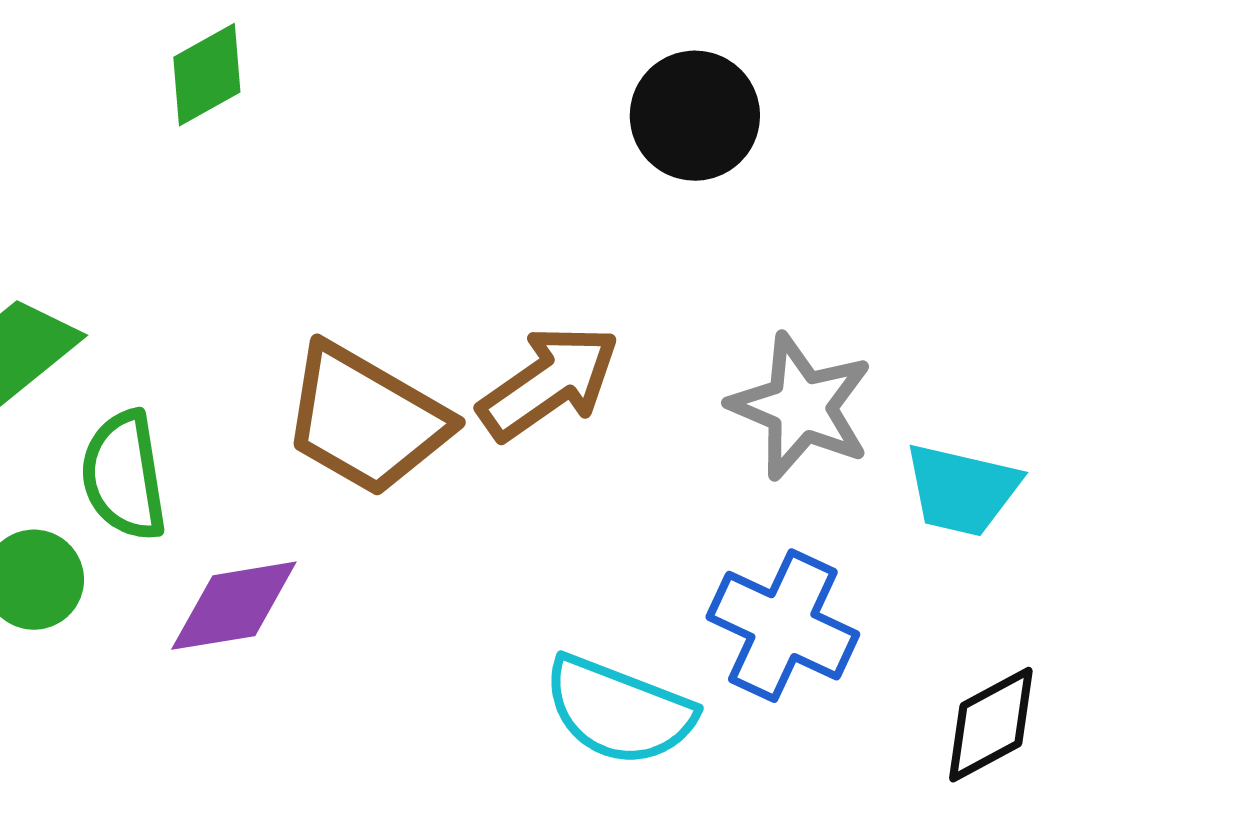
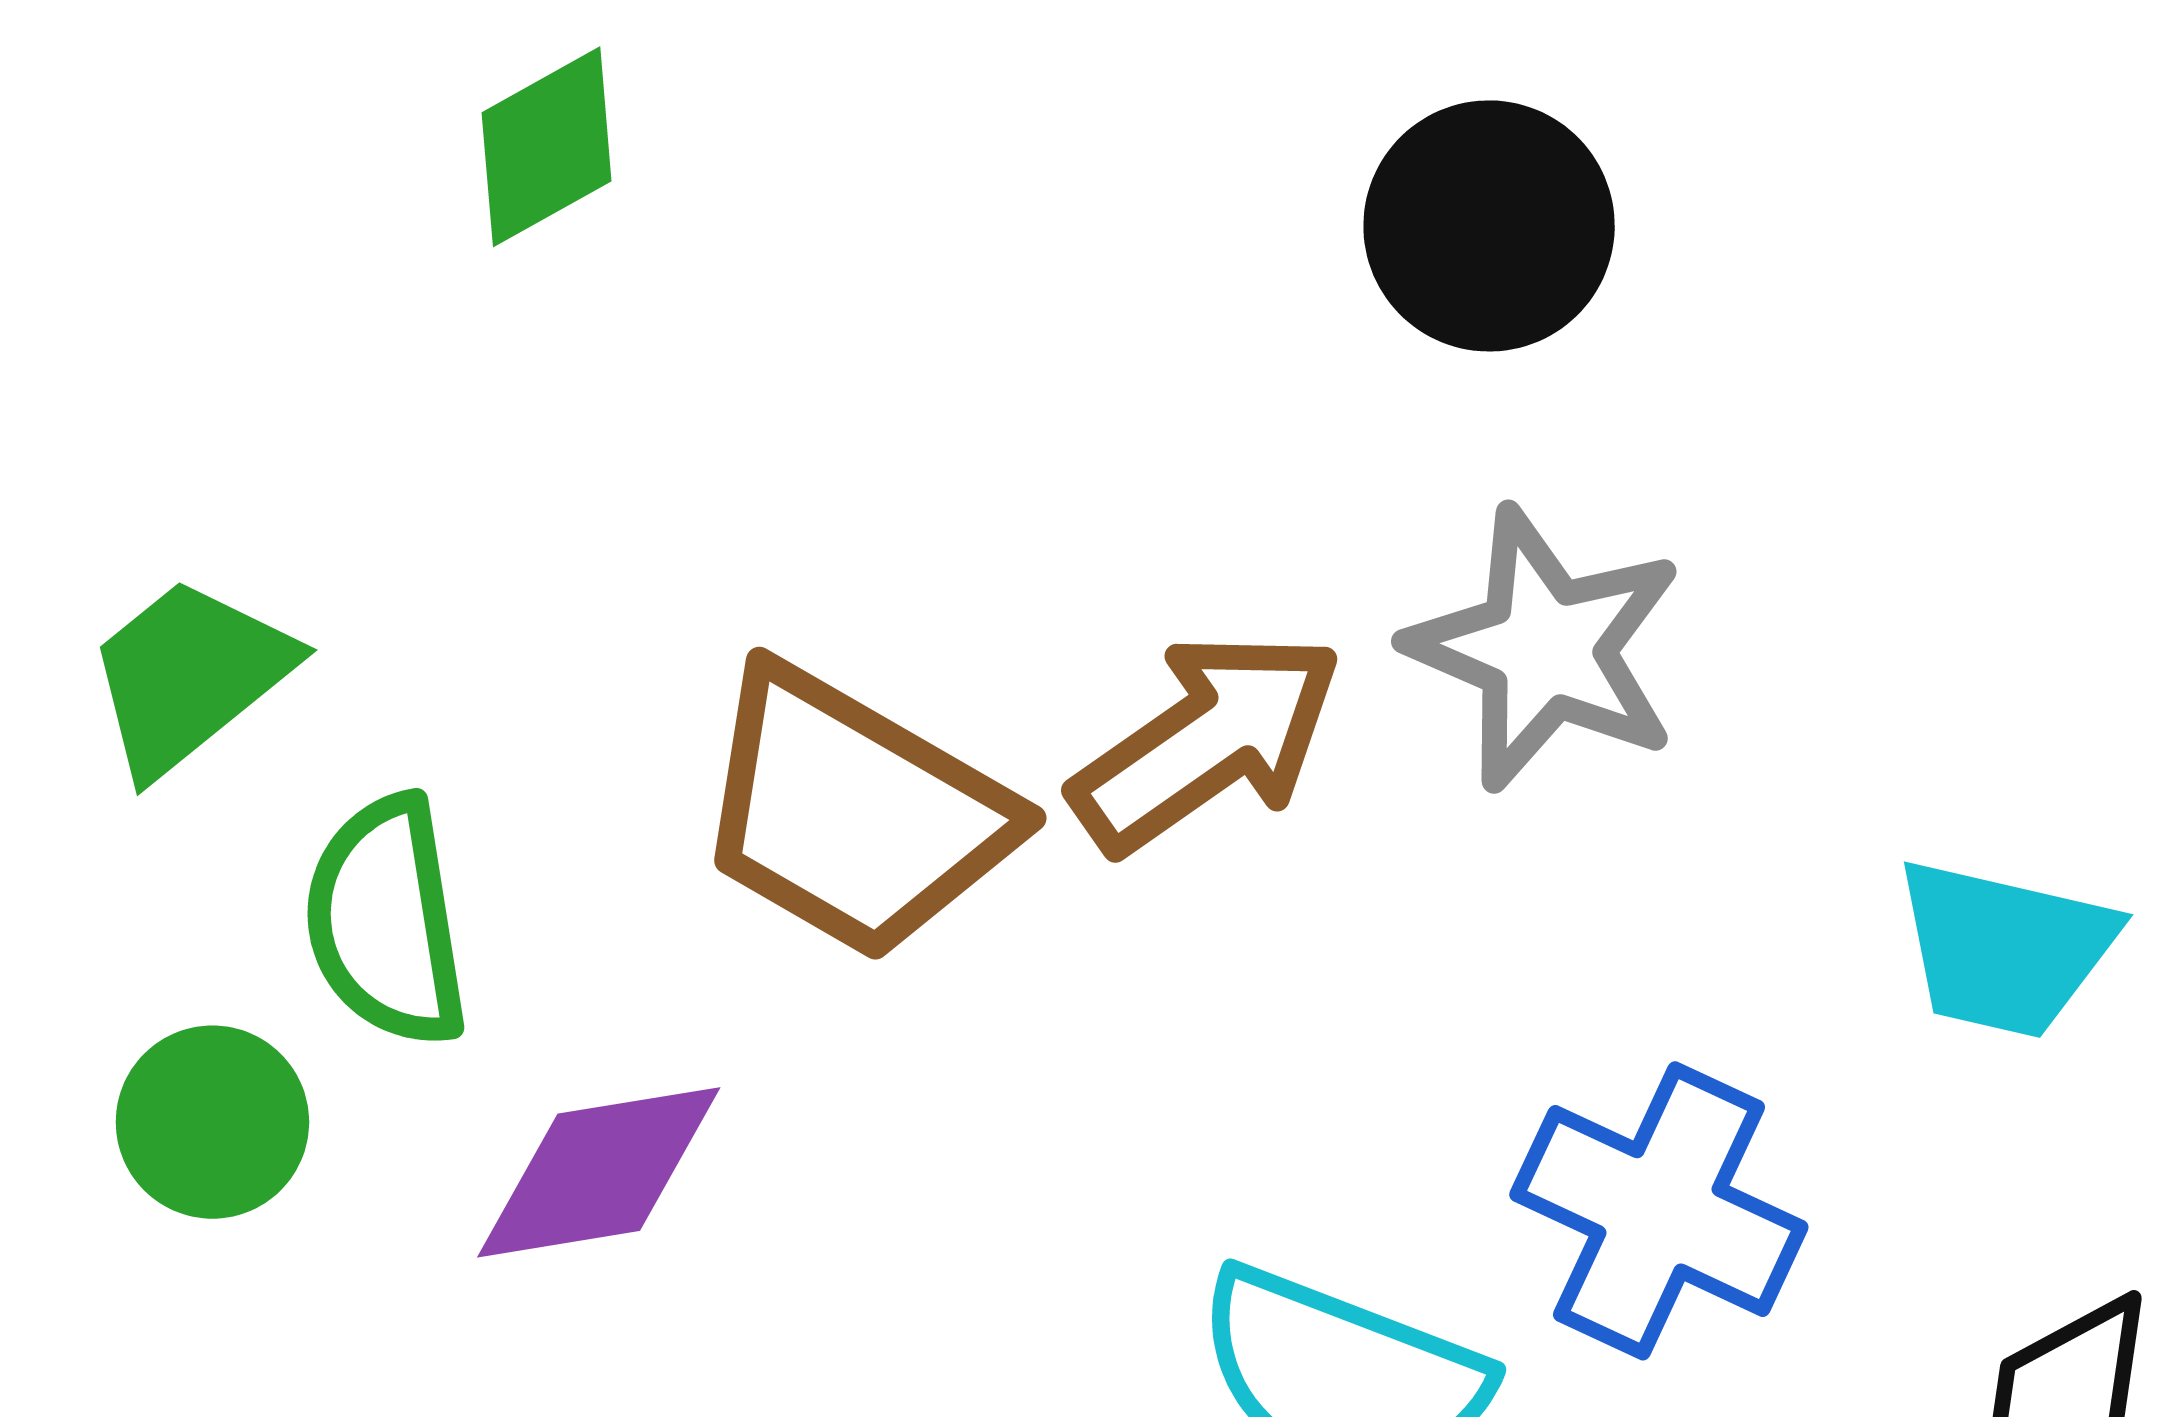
gray star: (801, 407) -> (1545, 649), moved

